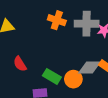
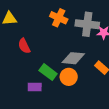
red semicircle: (20, 64) -> (24, 46), moved
gray diamond: (89, 68) -> (73, 58), moved

